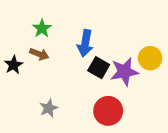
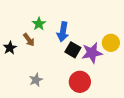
green star: (42, 28) -> (39, 24), moved
brown arrow: (39, 54) -> (29, 40), turned 32

